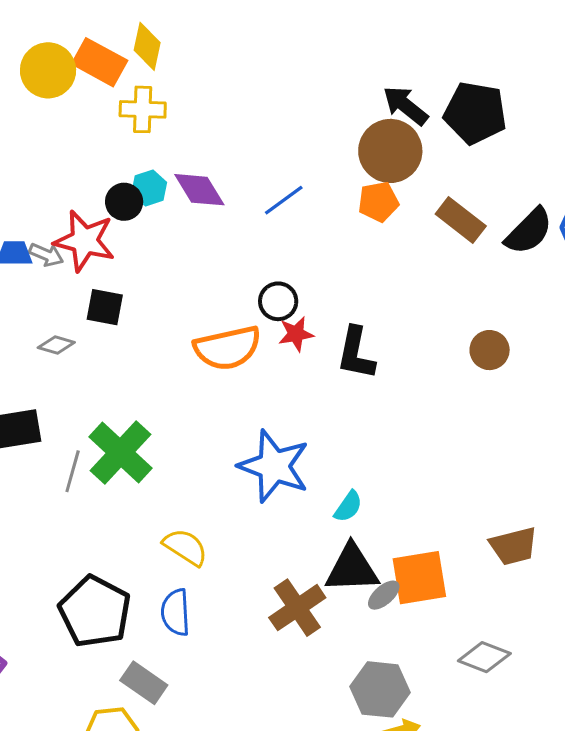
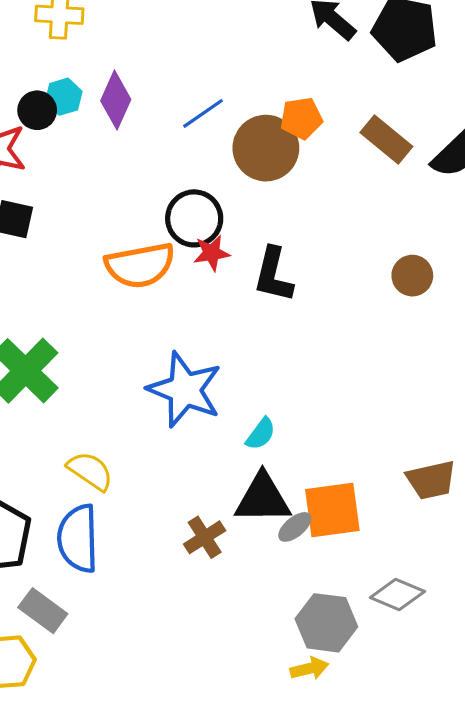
brown circle: (390, 151) -> (266, 148), moved
purple diamond: (199, 190) -> (116, 100), turned 54
black circle: (278, 301) -> (194, 218), size x1.4
brown cross: (297, 608) -> (205, 537), size x0.7
blue semicircle: (176, 612) -> (78, 538), size x1.4
gray hexagon: (380, 689) -> (326, 623), moved

